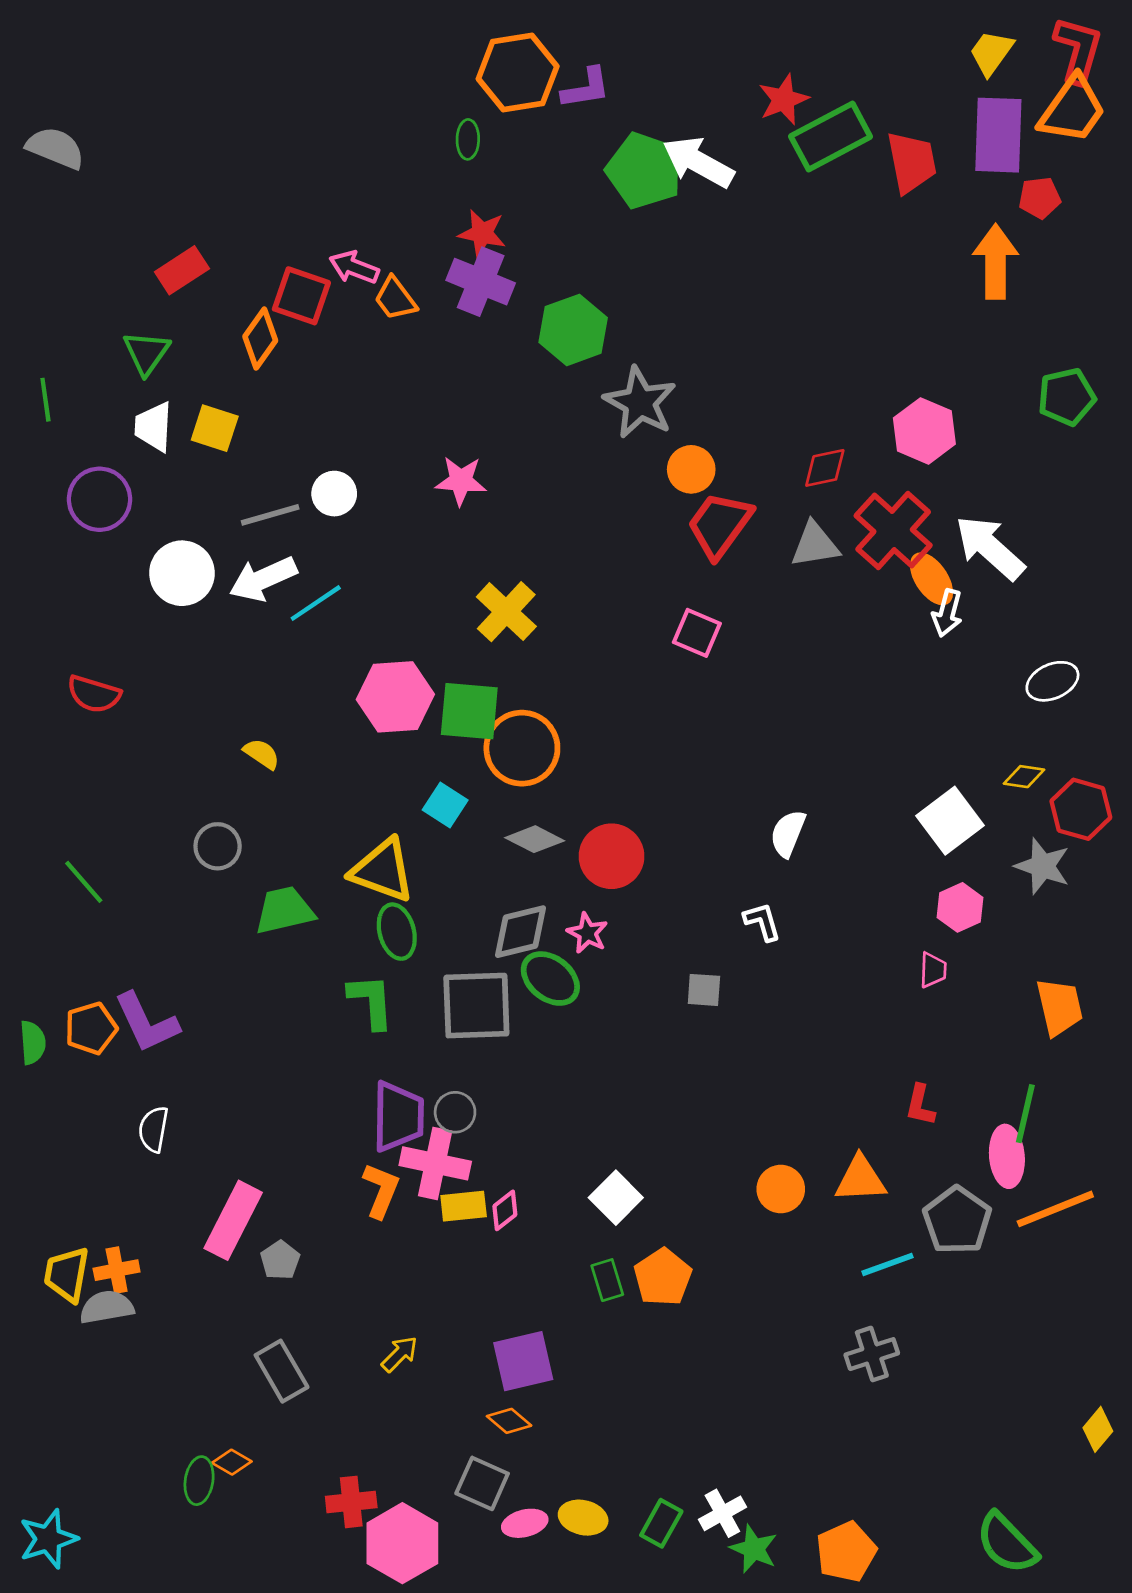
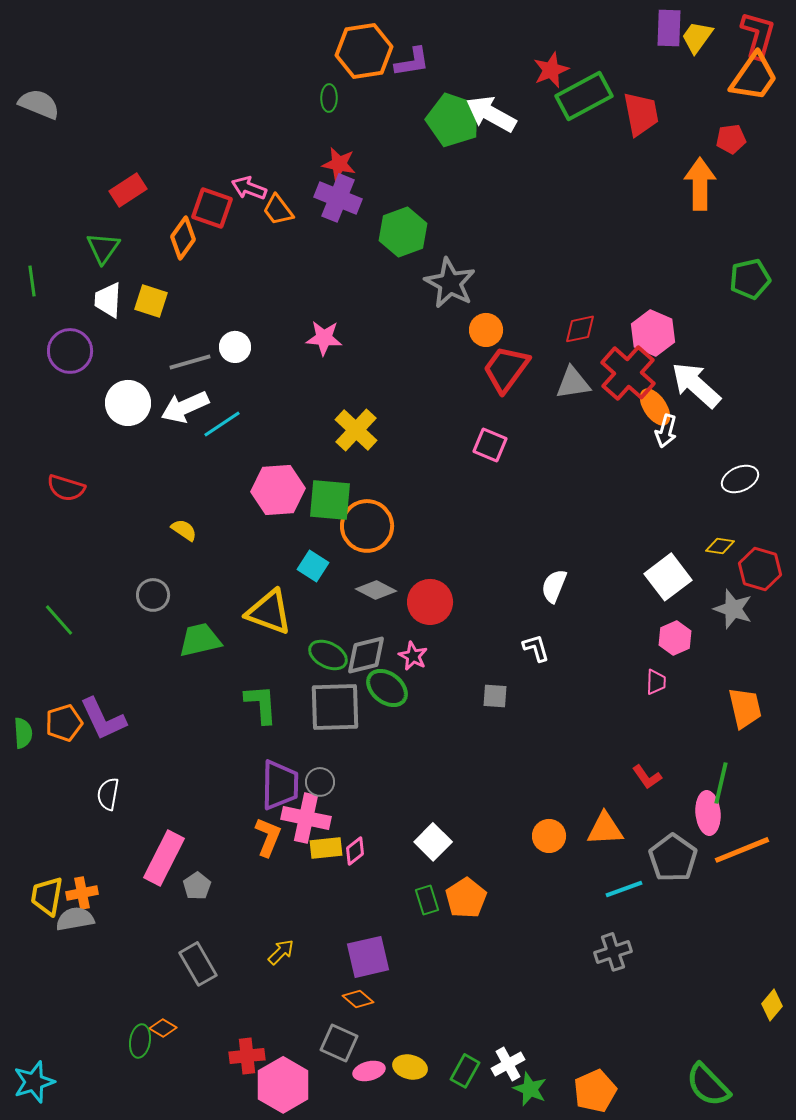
purple rectangle: (998, 135) -> (669, 28), moved, size x0.7
pink hexagon: (924, 431) -> (653, 333), moved
green ellipse: (397, 932) -> (328, 655), moved, turned -48
red L-shape: (920, 1105) -> (647, 777), turned -48

